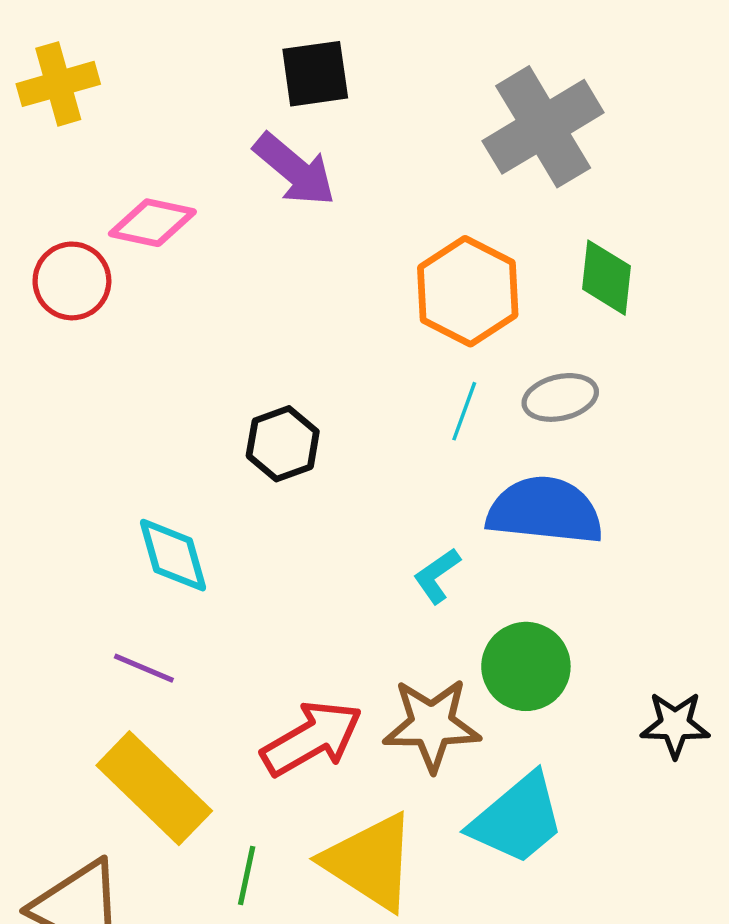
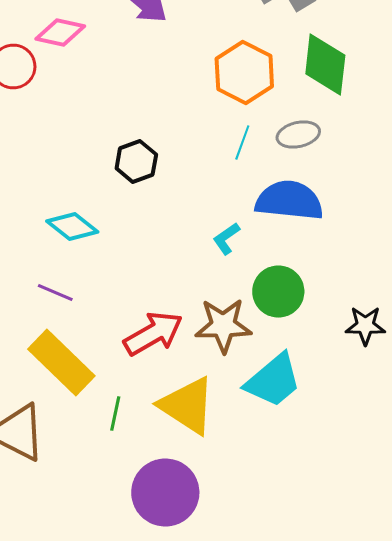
green diamond: (607, 278) -> (325, 64), size x1.4
cyan diamond: (173, 555) -> (72, 226), turned -36

